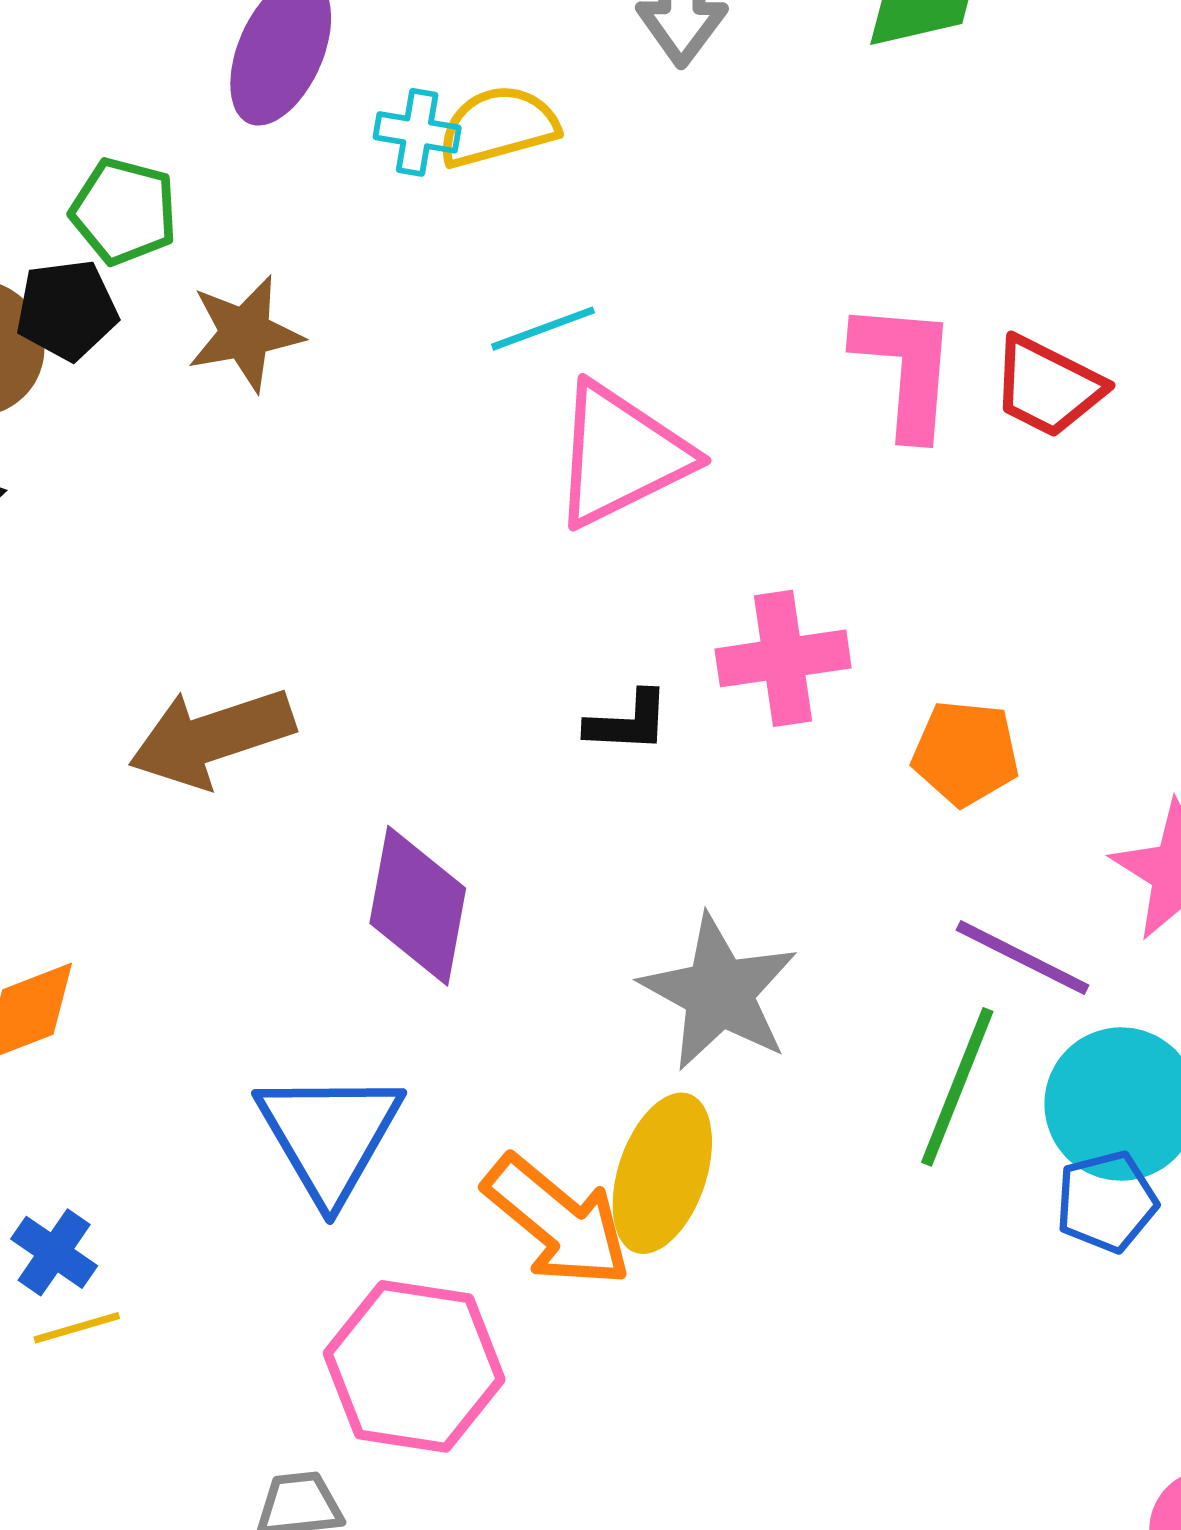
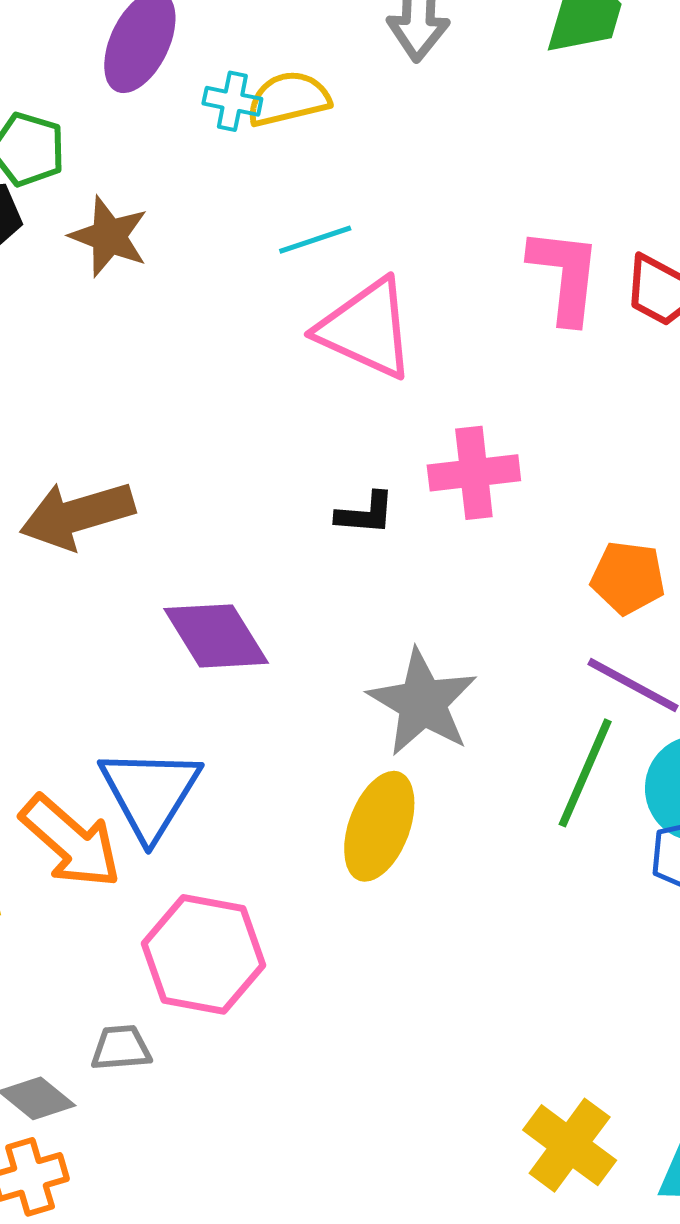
brown star: (245, 333) -> (109, 237), turned 30
pink triangle: (621, 455) -> (366, 329), turned 49
orange pentagon: (966, 753) -> (628, 578), moved
purple diamond: (418, 906) -> (216, 636), turned -44
orange arrow: (557, 1221) -> (71, 842), moved

